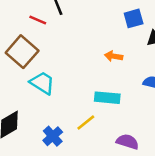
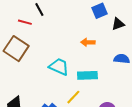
cyan trapezoid: (42, 83) -> (59, 67), moved

